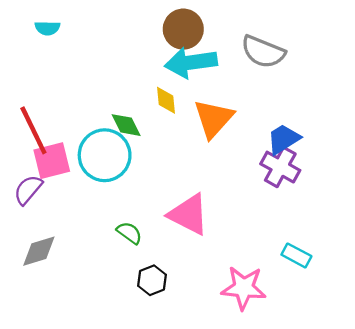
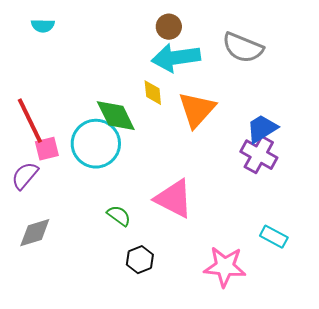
brown circle: (183, 29) -> (169, 27), size x0.7
green diamond: (126, 125) -> (116, 116), size x1.4
pink square: (52, 161) -> (47, 149), size x0.7

